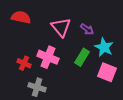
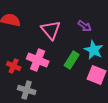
purple arrow: (87, 29) -> (85, 26), moved

